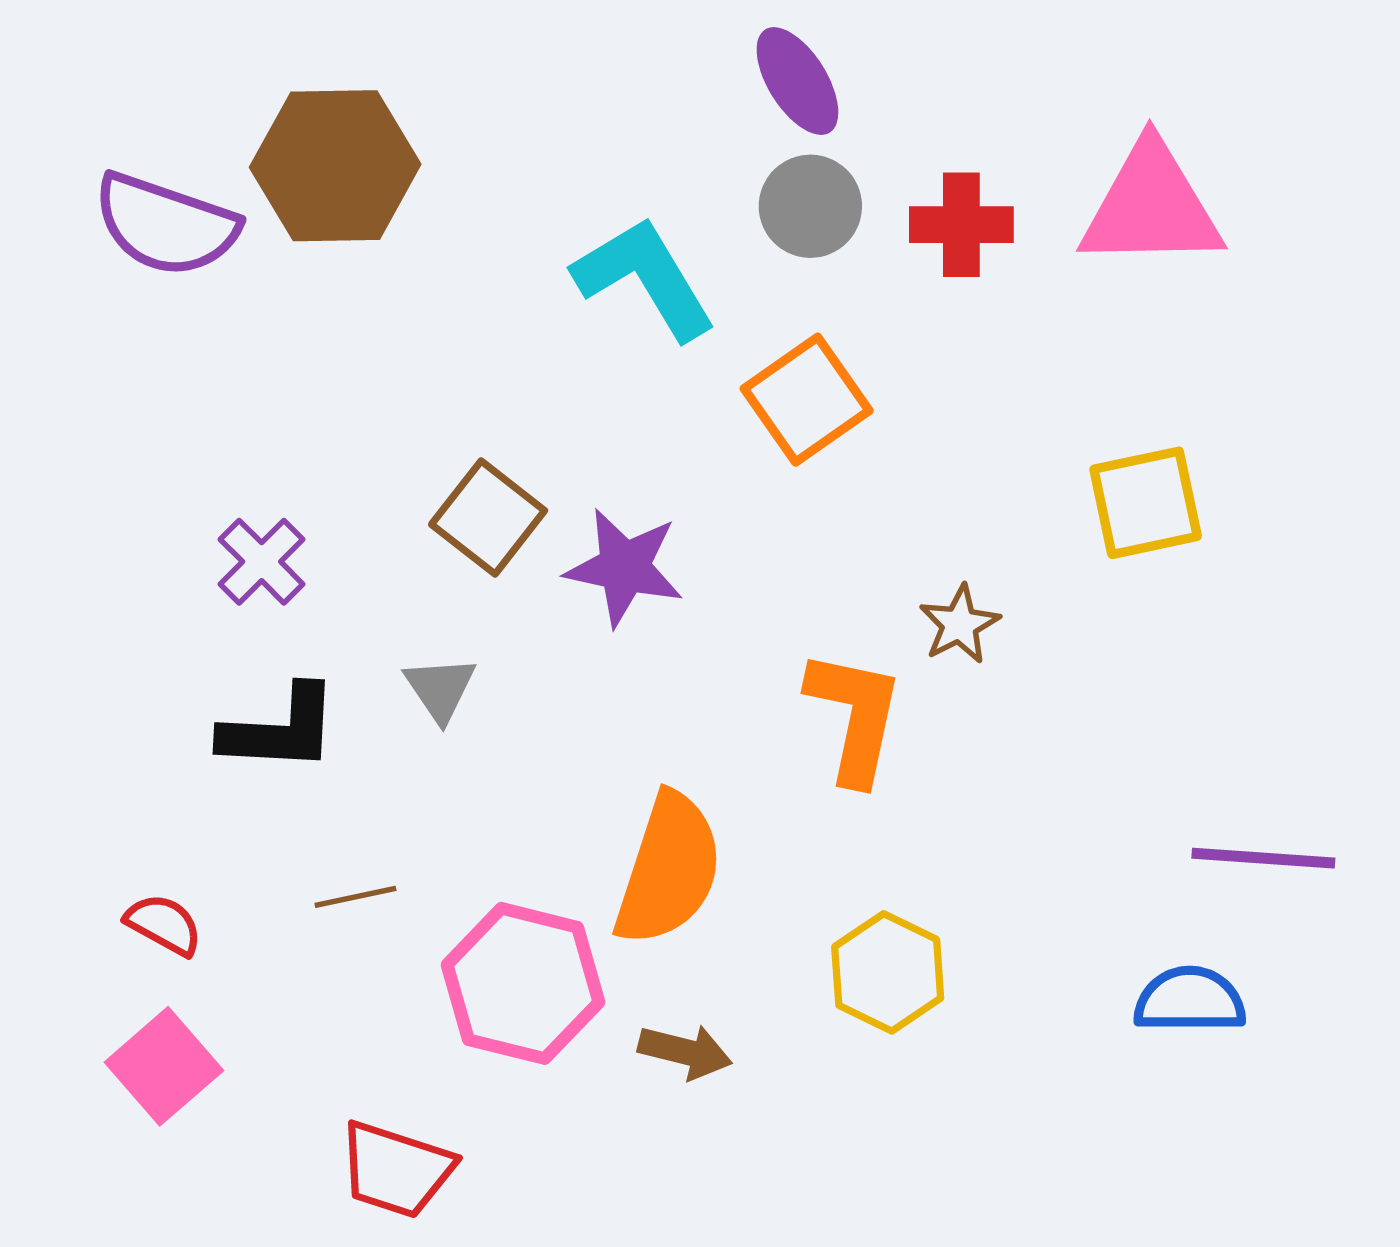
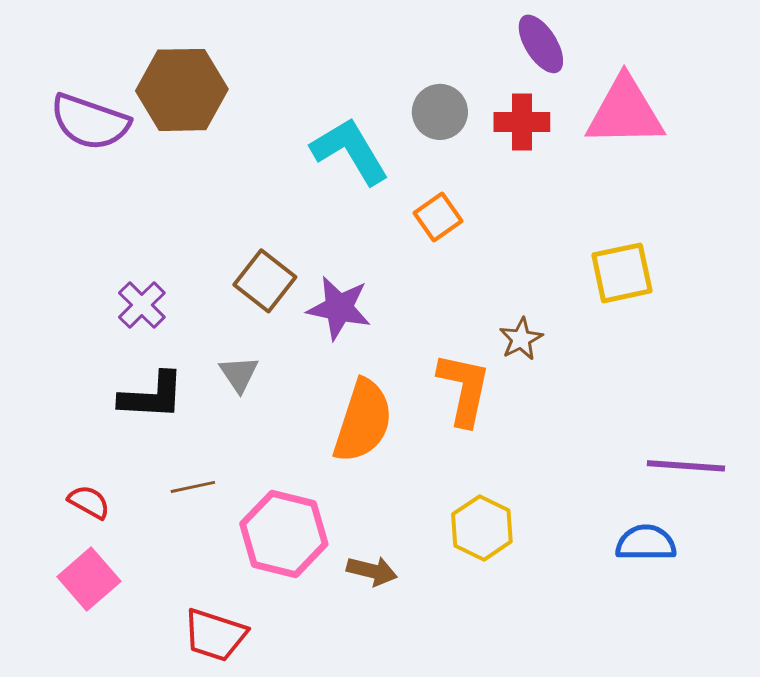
purple ellipse: (797, 81) -> (541, 44), moved
orange square: (807, 400) -> (438, 217), size x0.7
orange semicircle: (669, 869) -> (363, 421), moved

